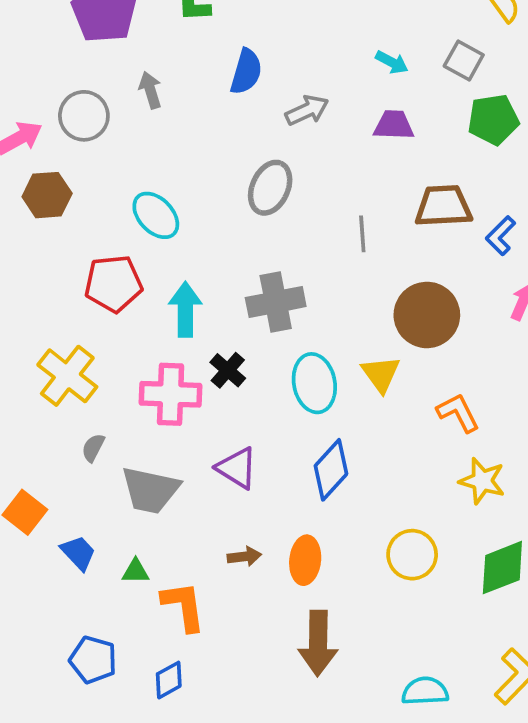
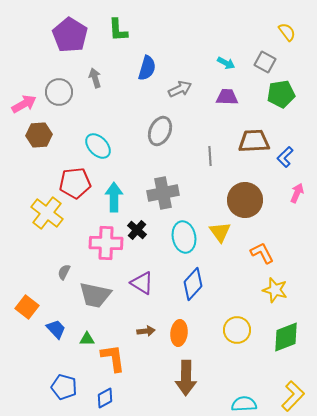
yellow cross: (67, 376) -> (47, 213), moved

